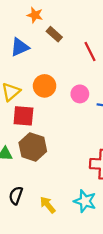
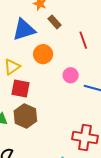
blue triangle: (20, 47) -> (24, 30), size x1.4
orange circle: (45, 86) -> (43, 54), moved

